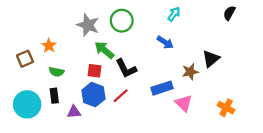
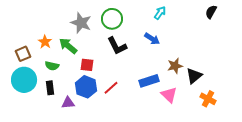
green arrow: (104, 50) -> (68, 46), moved
black triangle: (211, 59) -> (194, 76), moved
black L-shape: (126, 68) -> (117, 46), moved
cyan circle: (27, 104) -> (24, 80), moved

